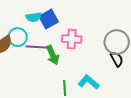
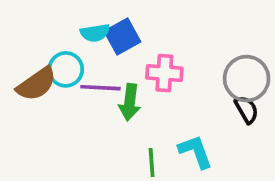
green arrow: (53, 55) -> (130, 102), turned 30
cyan L-shape: (89, 82) -> (195, 152), turned 30

